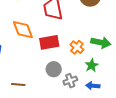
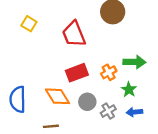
orange diamond: (23, 30) -> (57, 96), moved
orange cross: (77, 47) -> (109, 72), turned 32

